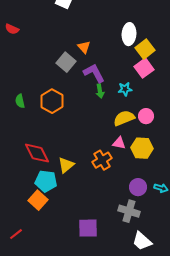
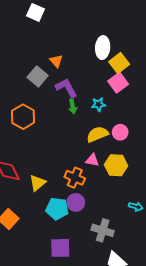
orange cross: (102, 160) -> (75, 178), turned -36
cyan pentagon: (46, 181) -> (57, 209), moved
purple circle: (138, 187) -> (76, 202), moved

